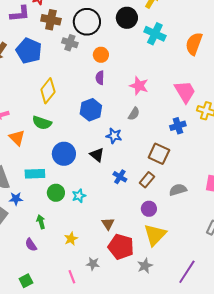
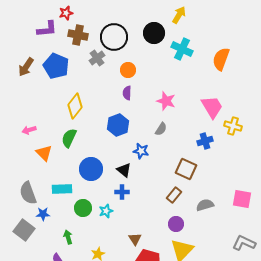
gray cross: (70, 43) -> (97, 58), turned 35
green semicircle: (42, 123) -> (69, 138), turned 96
blue cross: (120, 177) -> (122, 192), moved, turned -32

